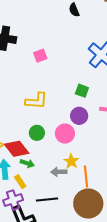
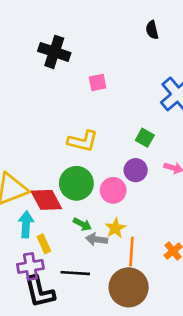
green circle: (37, 133) -> (76, 183), size x1.6
green arrow: (27, 163) -> (82, 224), moved

